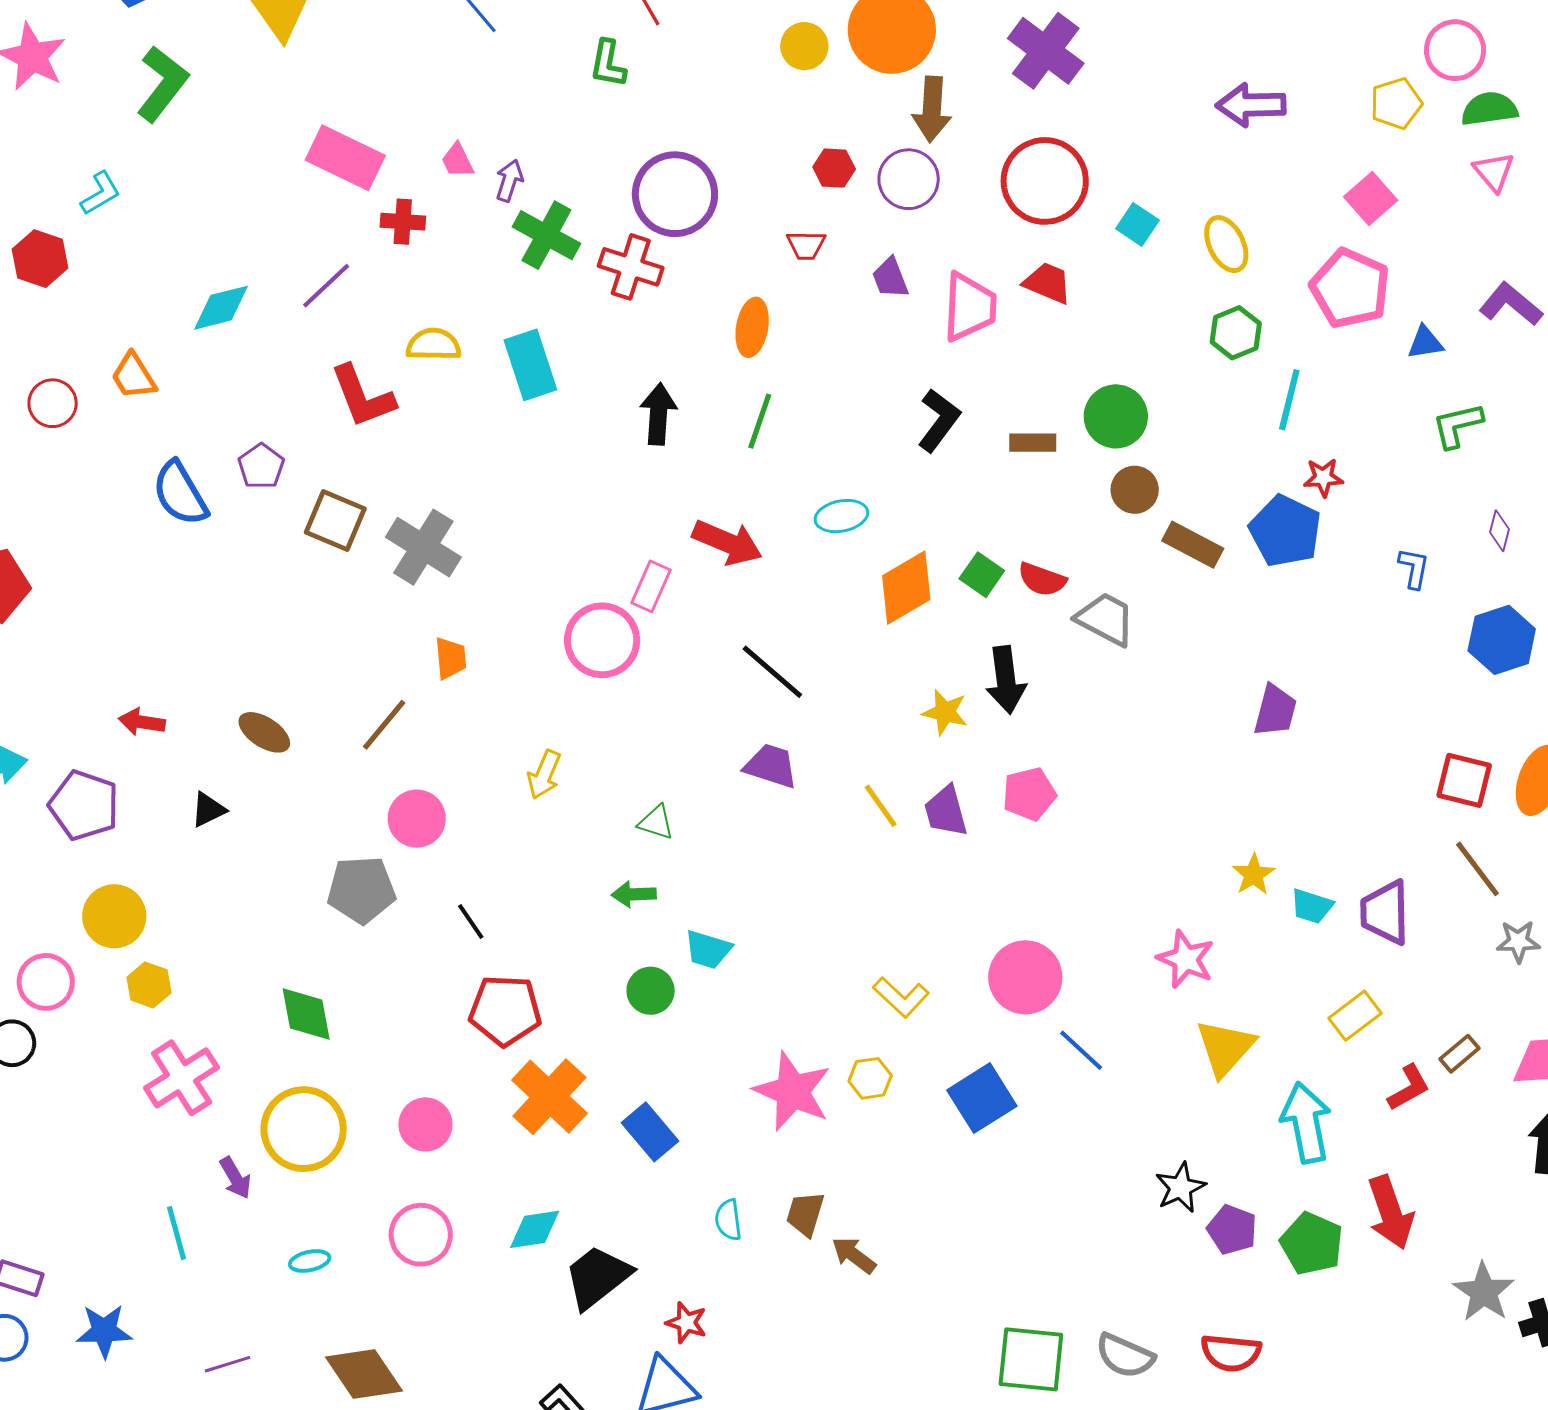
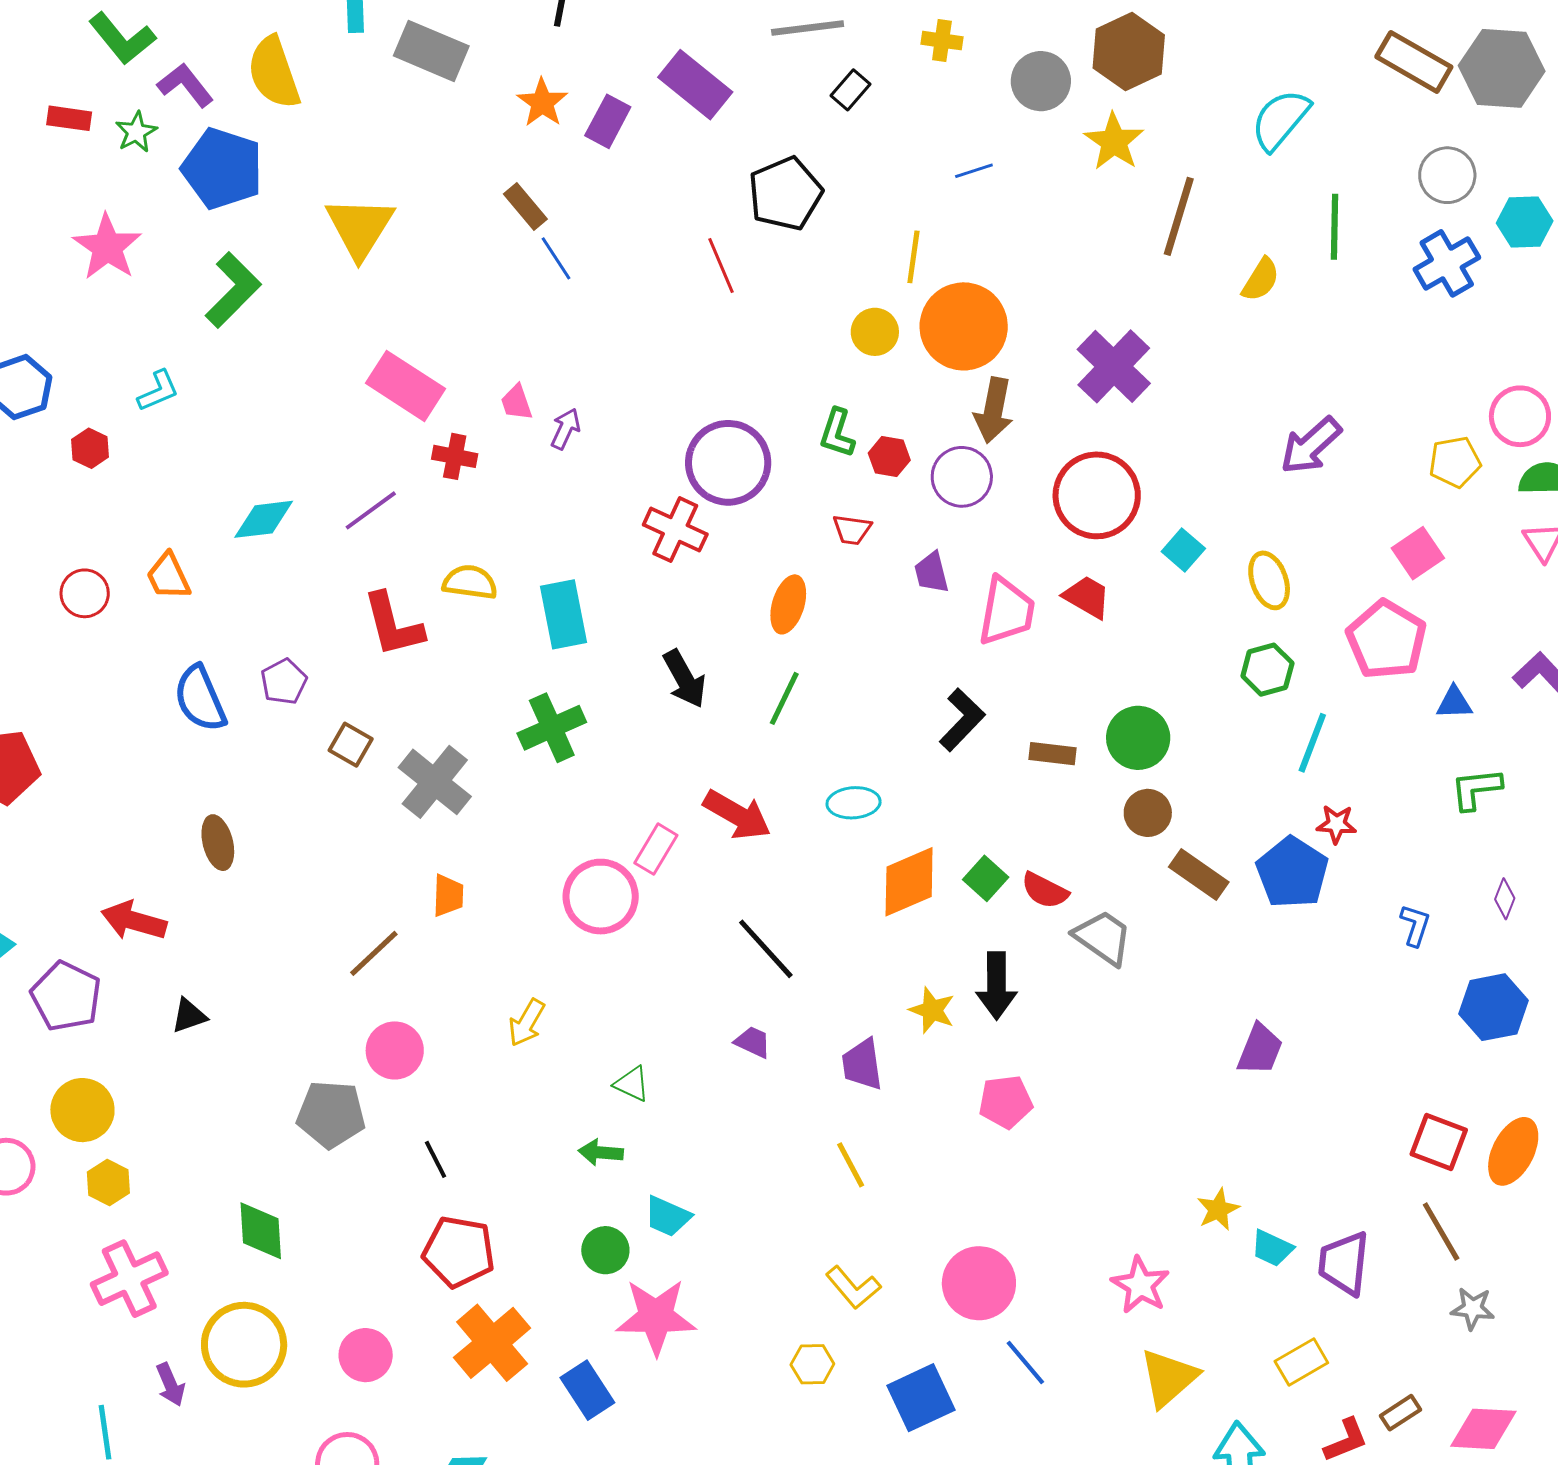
green L-shape: (608, 64) -> (837, 433), moved
purple arrow: (1251, 105) -> (1311, 446), turned -48
green cross: (546, 235) -> (552, 728), moved, turned 30
red hexagon: (40, 259) -> (90, 448), size x0.7
black arrow: (658, 414) -> (685, 679), turned 140
brown square: (335, 520) -> (351, 745), size x0.7
red arrow: (142, 722) -> (134, 921), size x1.4
brown ellipse: (264, 732) -> (218, 843), moved, turned 36
purple trapezoid: (771, 766) -> (753, 1042), size x0.7
yellow line: (881, 806) -> (851, 1165), moved
purple trapezoid: (946, 811) -> (862, 1064), moved
pink star: (792, 1091) -> (656, 1317), moved, turned -30

